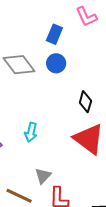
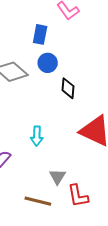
black diamond: (85, 102) -> (68, 88), moved

